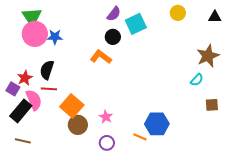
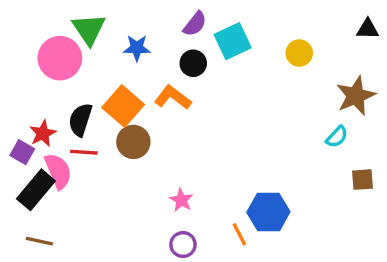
yellow circle: (178, 13) -> (299, 53), moved
green triangle: (32, 17) -> (89, 29), moved
blue star: (55, 37) -> (137, 48), moved
orange square: (72, 106) -> (123, 106), moved
brown circle: (78, 125) -> (133, 142), moved
orange line: (140, 137) -> (239, 234), turned 40

